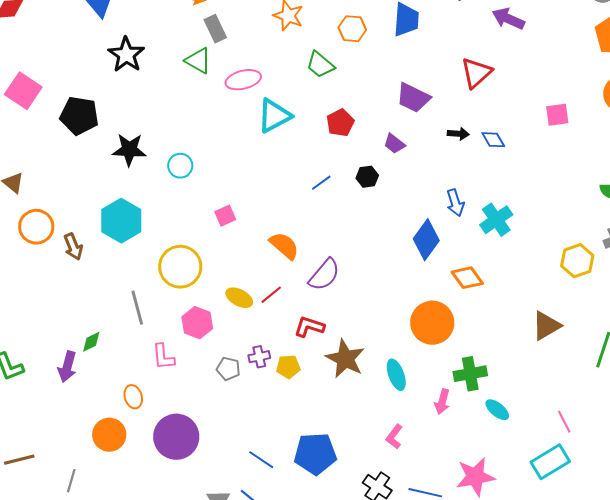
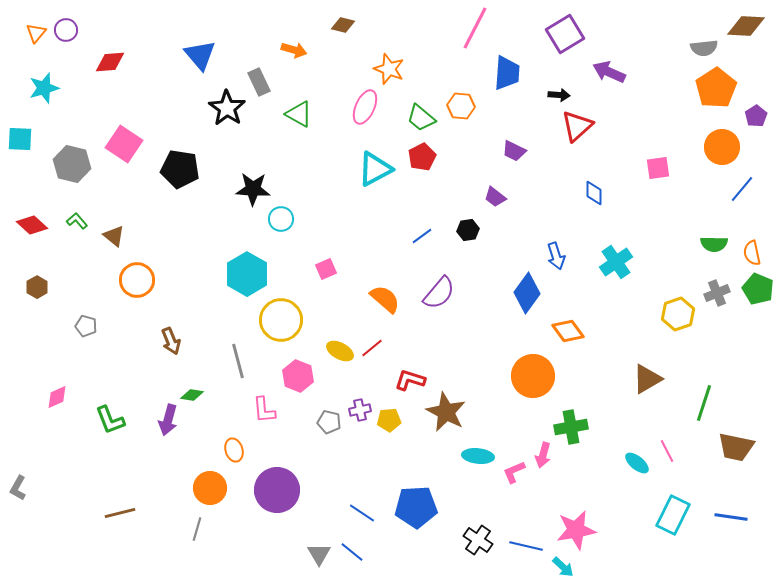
gray rectangle: (215, 29) -> (259, 82), moved
orange hexagon: (352, 29) -> (461, 106), moved
pink ellipse: (243, 80) -> (365, 107), moved, turned -52
purple trapezoid: (413, 98) -> (514, 151), size x0.7
red pentagon: (340, 123) -> (422, 157), moved
black arrow: (458, 134) -> (559, 95), moved
blue diamond: (493, 140) -> (594, 193), turned 30
black star: (129, 150) -> (253, 189), moved
cyan cross: (496, 220) -> (616, 262), moved
cyan hexagon: (121, 221) -> (247, 274), moved
brown arrow: (73, 247) -> (171, 341), moved
purple semicircle: (324, 275) -> (439, 293), moved
green diamond: (91, 342) -> (192, 395), turned 35
cyan ellipse: (396, 375) -> (478, 456), moved, turned -64
cyan ellipse: (497, 410) -> (637, 463), moved
pink line: (564, 422) -> (667, 451), moved
pink L-shape: (394, 437) -> (514, 472), moved, turned 30
cyan rectangle: (550, 462) -> (673, 515), moved, turned -33
gray line: (71, 481) -> (197, 529), moved

